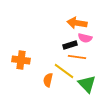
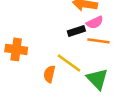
pink semicircle: (85, 38) -> (95, 22), turned -40
orange line: (77, 57) -> (98, 41), moved

